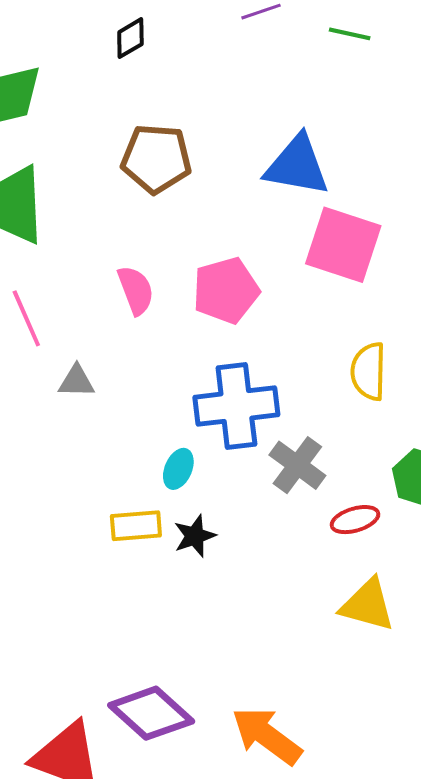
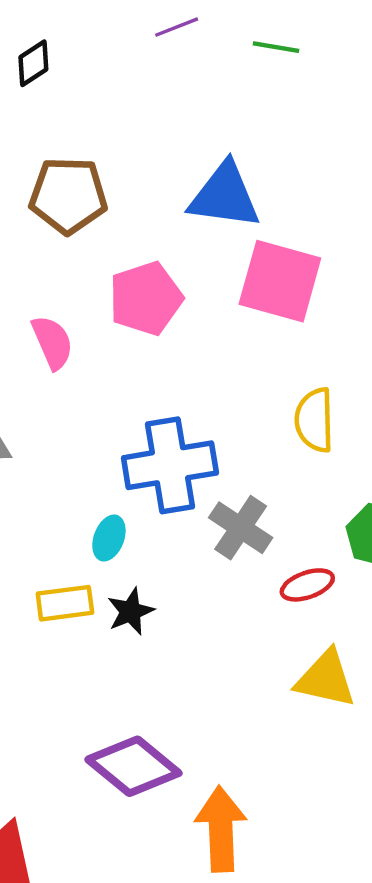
pink pentagon: (226, 290) -> (146, 298), moved
purple diamond: (151, 713) -> (133, 766), moved
orange arrow: (267, 736) -> (221, 829), turned 54

